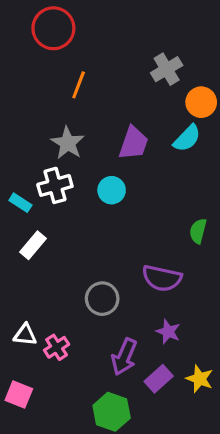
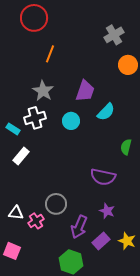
gray cross: (167, 69) -> (114, 35), moved
cyan semicircle: (187, 138) -> (106, 112), moved
gray circle: (102, 299) -> (56, 204), moved

